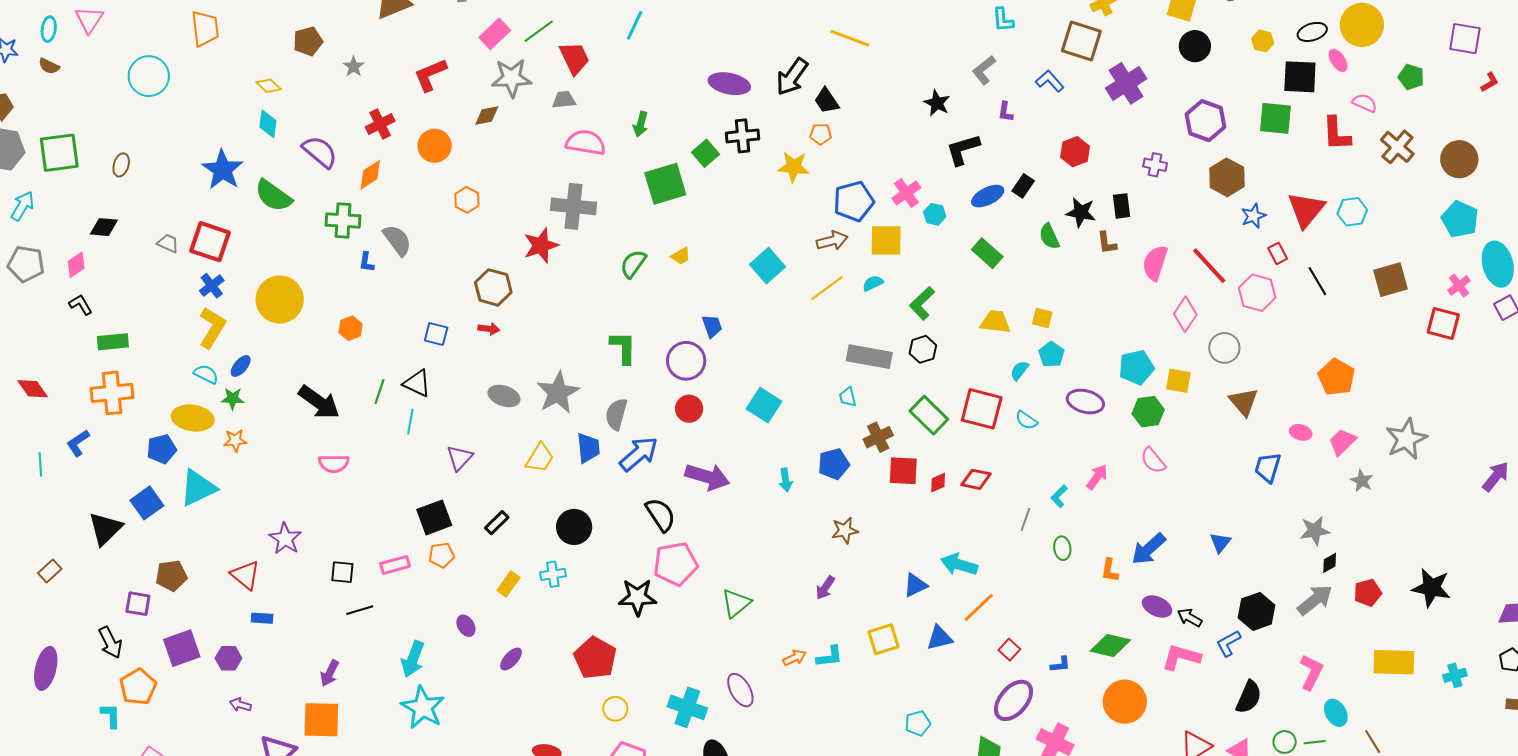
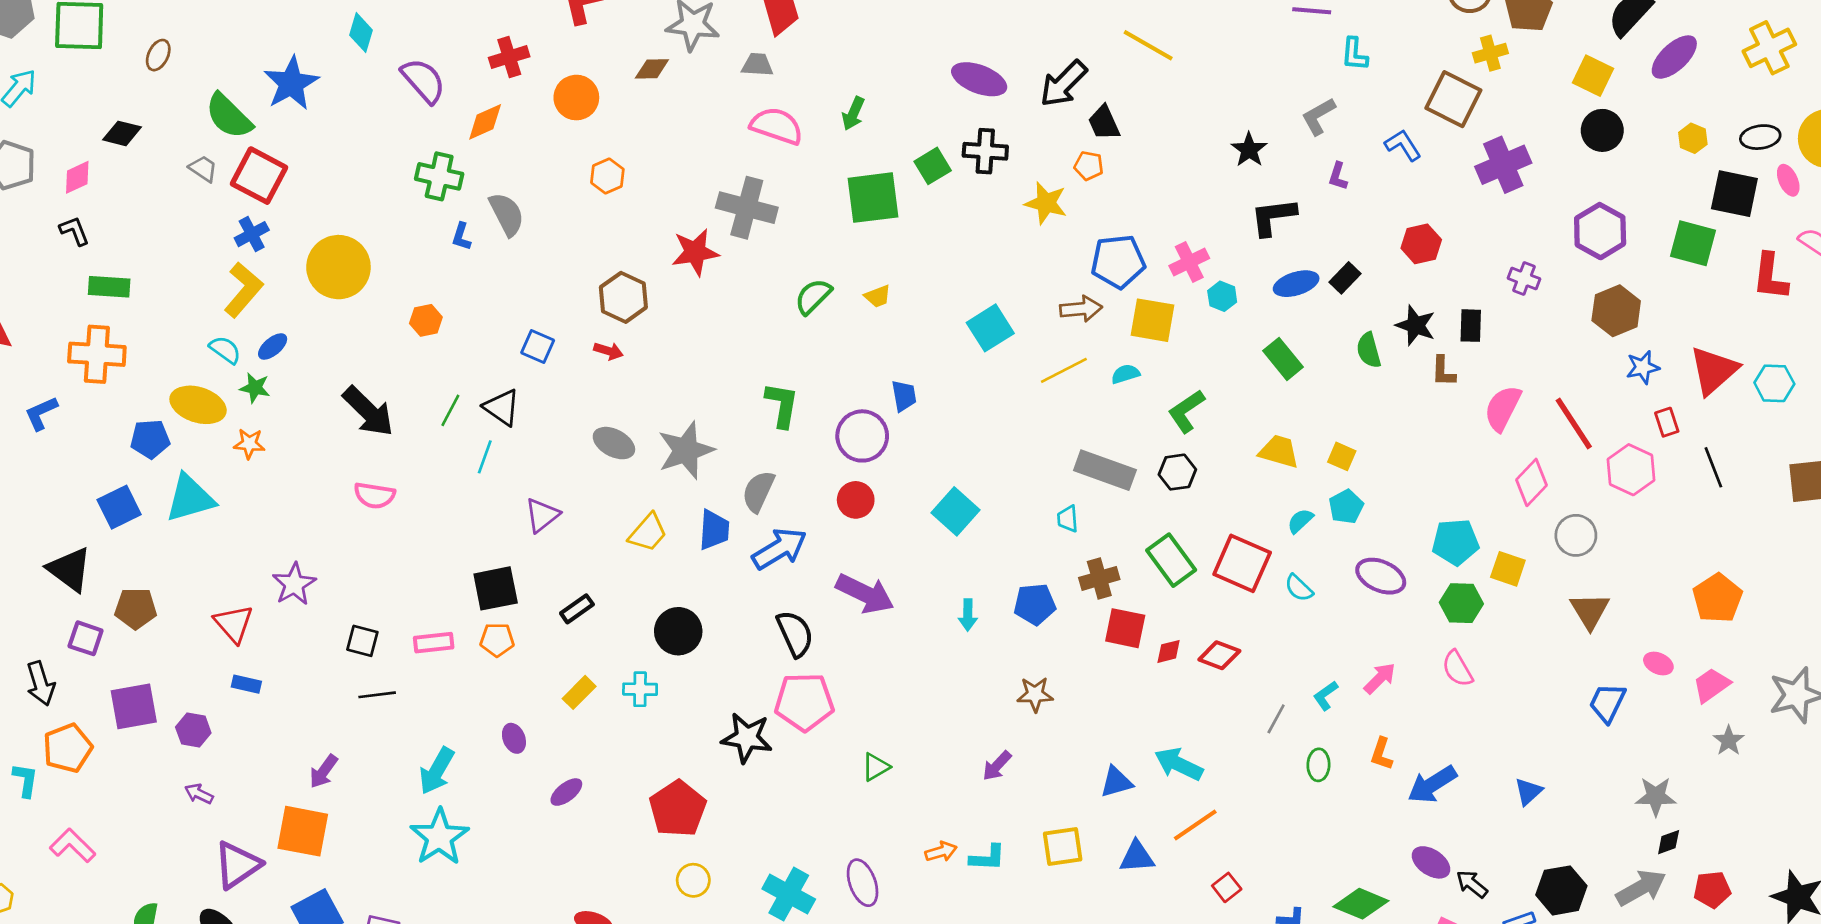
green semicircle: (273, 196) -> (229, 116), moved
black triangle: (105, 529) -> (70, 569), moved, turned -48
orange L-shape: (1110, 570) -> (1382, 754), moved
green triangle: (736, 603) -> (876, 767), size x0.7

